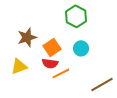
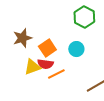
green hexagon: (76, 16) -> (84, 17), moved
yellow triangle: (19, 66) -> (32, 67), moved

